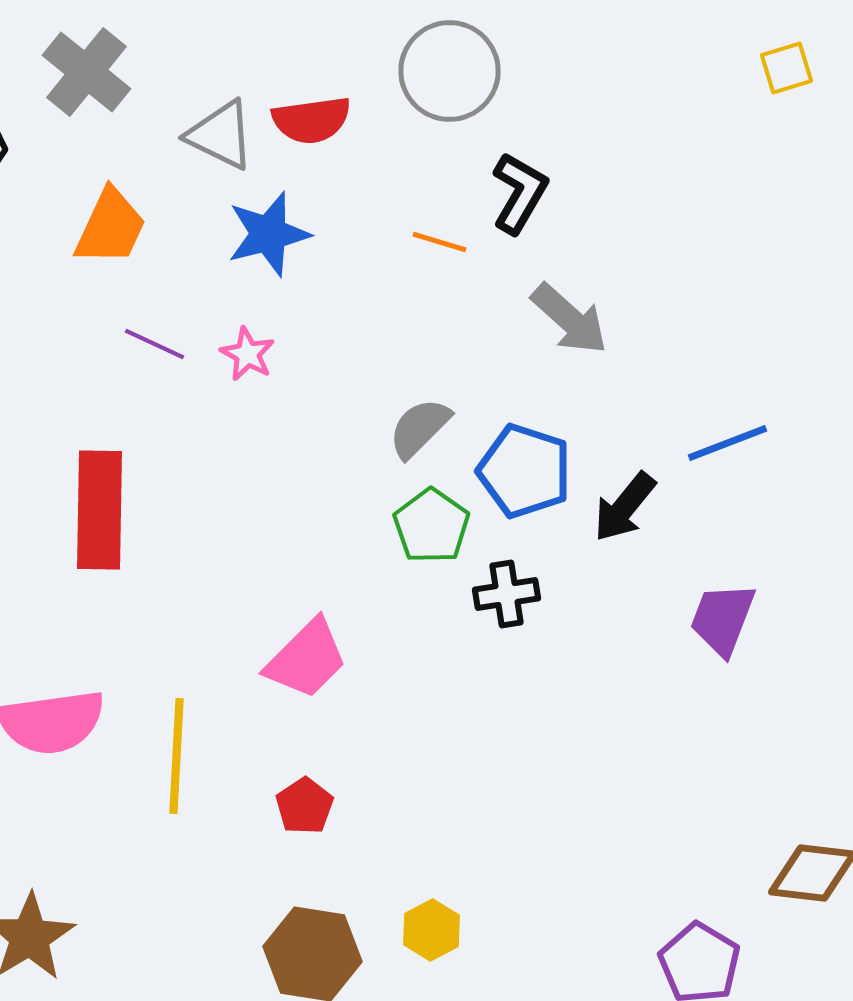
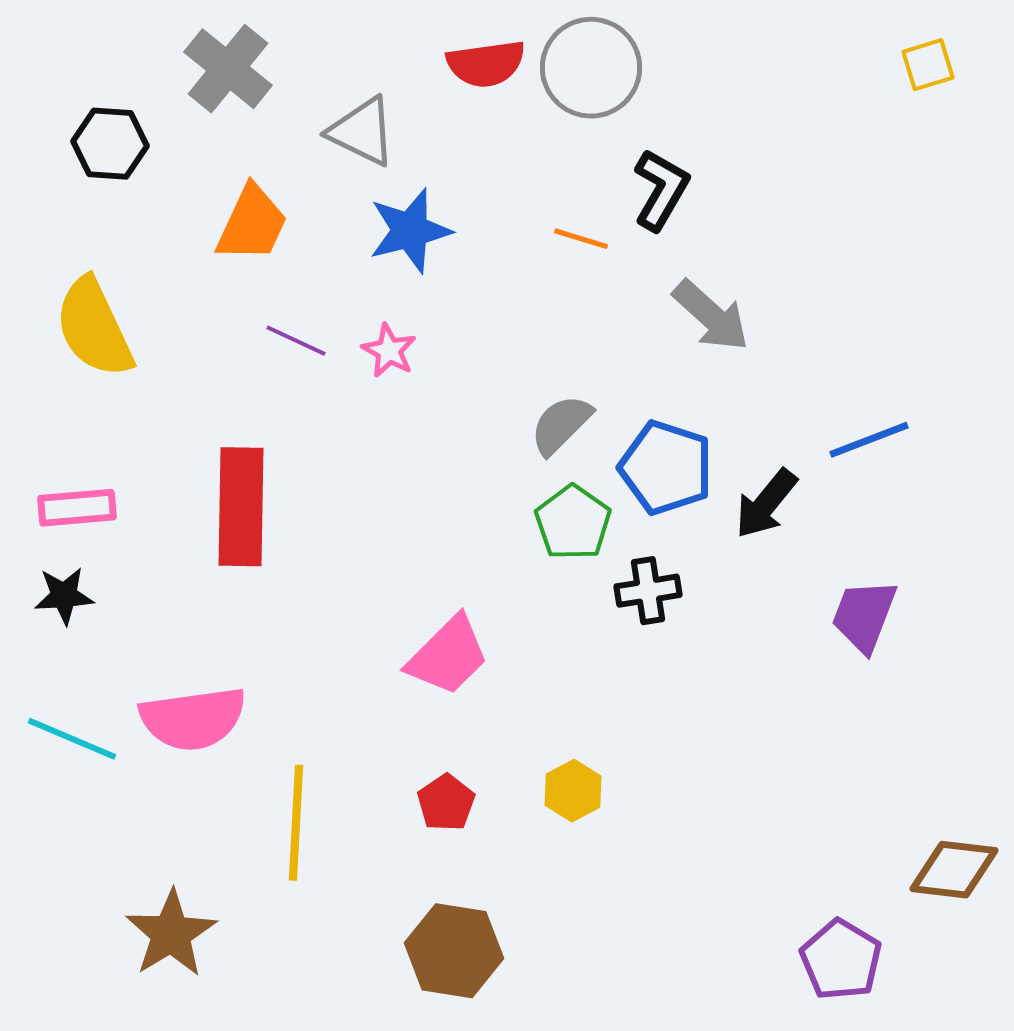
red semicircle: (312, 120) -> (486, 64), moved
yellow line: (176, 756) -> (296, 823), moved
yellow hexagon: (432, 930) -> (573, 791), moved

